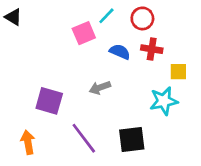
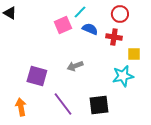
red circle: (142, 18) -> (120, 14), moved
blue semicircle: (120, 52) -> (90, 29), moved

